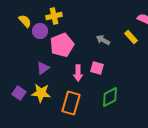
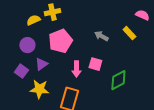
yellow semicircle: (25, 21) -> (33, 20), moved, turned -72
purple circle: (40, 31) -> (27, 45), moved
purple square: (19, 93) -> (21, 71), moved
green diamond: (110, 97) -> (118, 80), moved

